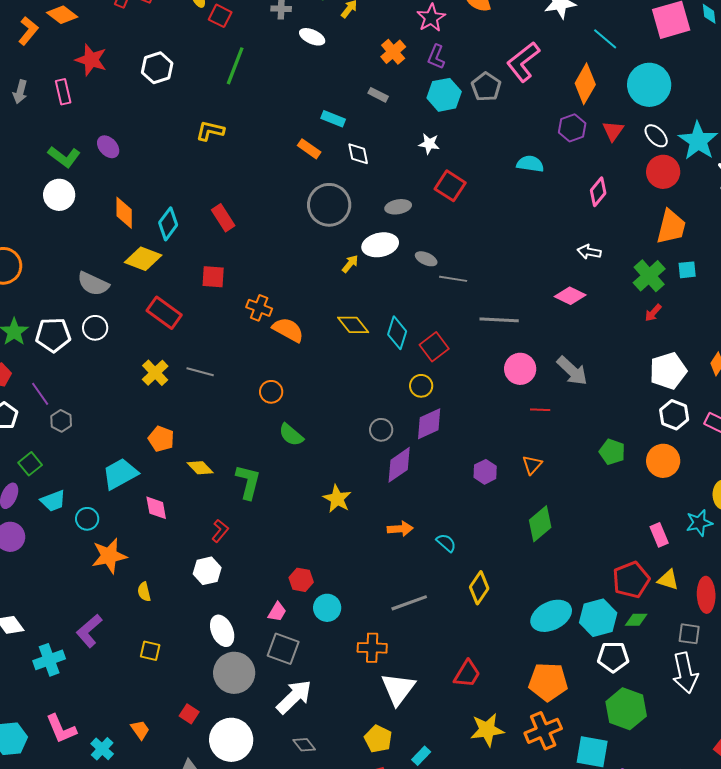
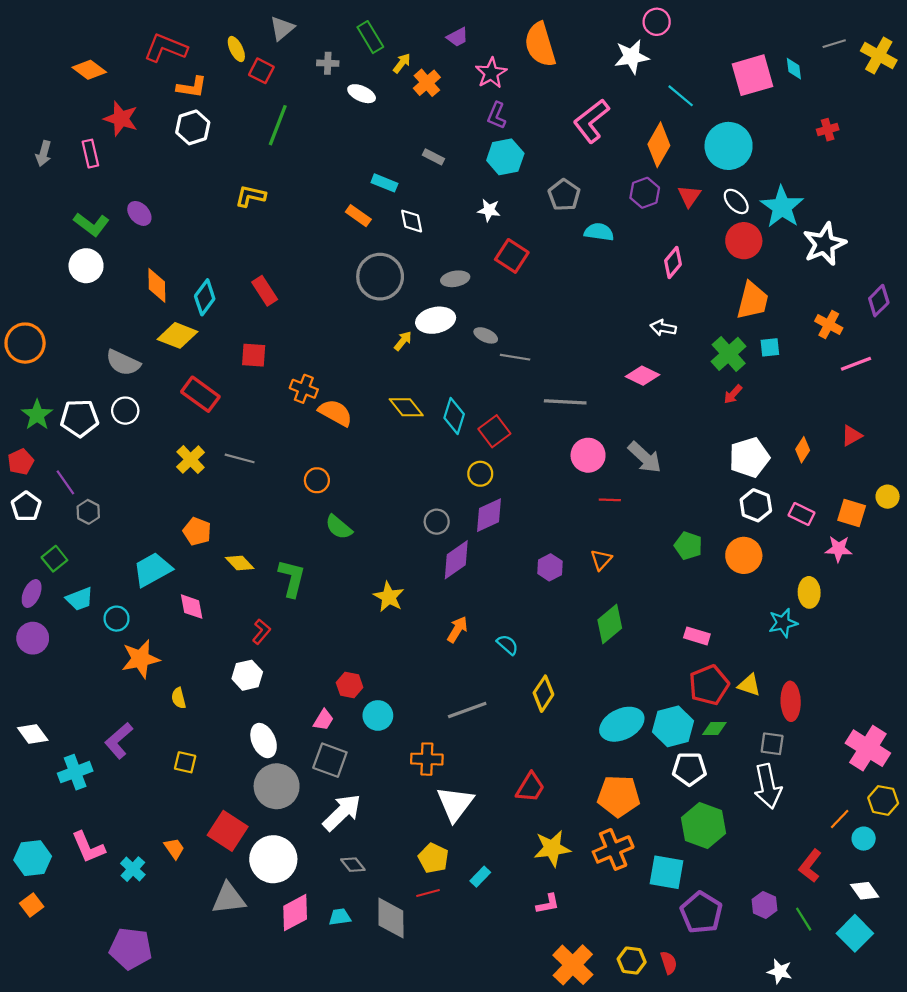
orange L-shape: (28, 31) -> (192, 87), moved, turned 60
orange cross: (393, 52) -> (427, 83), moved
gray pentagon: (486, 87) -> (564, 195), moved
orange arrow: (400, 529) -> (457, 629), turned -55
pink rectangle: (659, 535) -> (697, 636), moved, turned -50
red square: (189, 714) -> (228, 831), size x1.8

